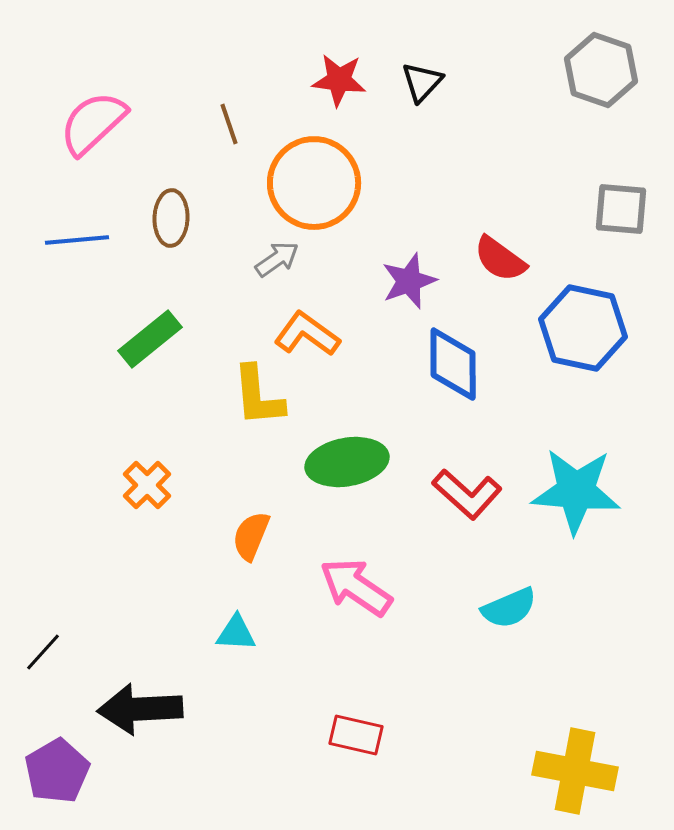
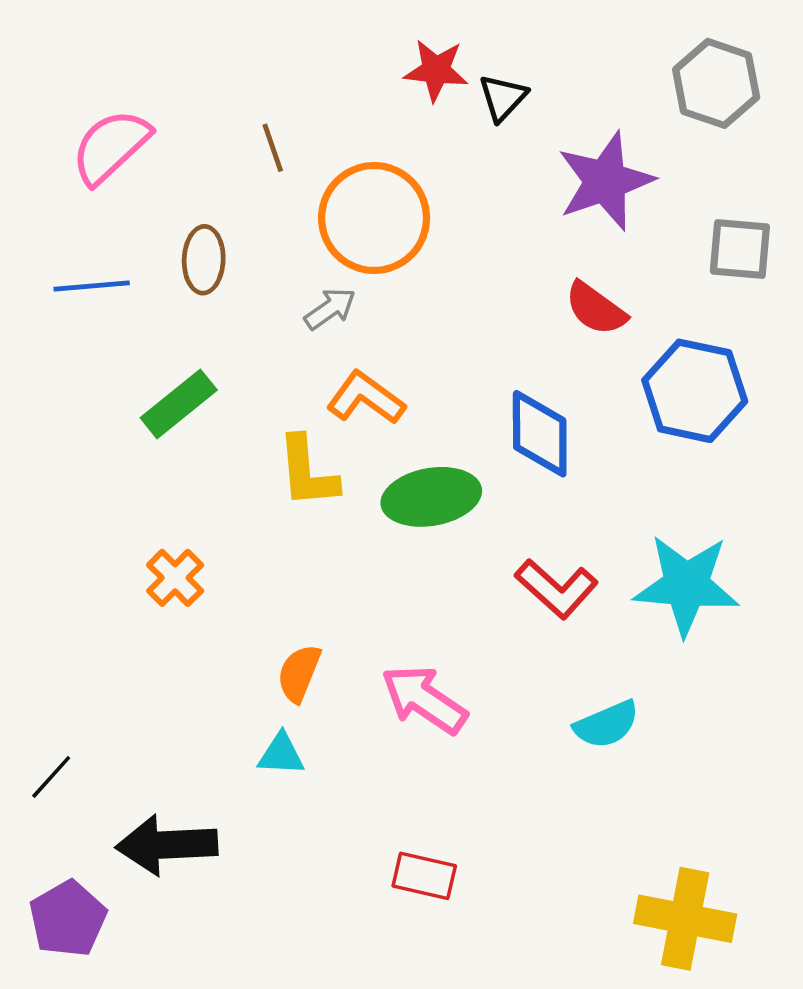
red star: (339, 80) -> (436, 70), moved
purple star: (409, 281) -> (605, 181), moved, size x1.5
green ellipse: (347, 462) -> (431, 497), moved
orange semicircle: (251, 536) -> (299, 673), moved

